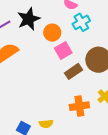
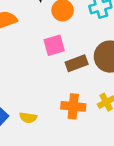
pink square: (63, 50) -> (54, 45), moved

